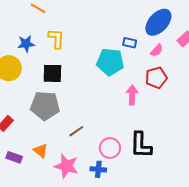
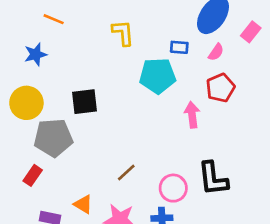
yellow L-shape: (56, 39) -> (123, 33), moved
blue star: (26, 44) -> (36, 54), moved
gray pentagon: (45, 106) -> (53, 138), moved

